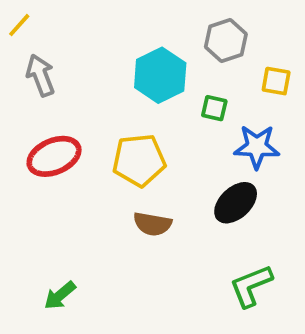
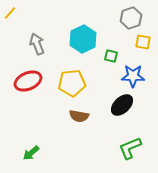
gray hexagon: (226, 41) -> (131, 18), moved
gray arrow: (40, 75) -> (37, 44), moved

